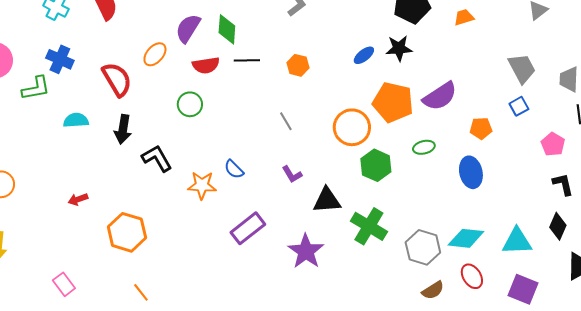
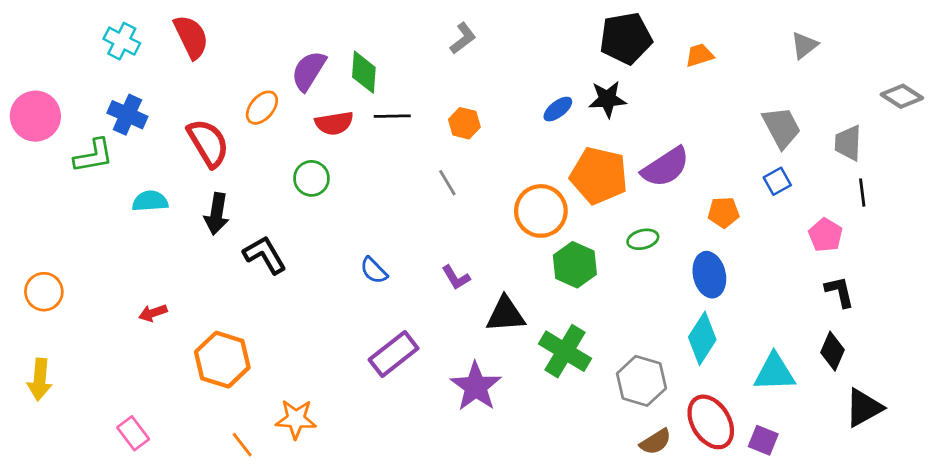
gray line: (286, 121) -> (447, 183), moved
orange star: (202, 185) -> (296, 419), moved
cyan diamond: (466, 238) -> (702, 338), moved, turned -63
red ellipse: (472, 276) -> (711, 422), size x1.5
purple square: (523, 289) -> (763, 440), moved, size x0.7

